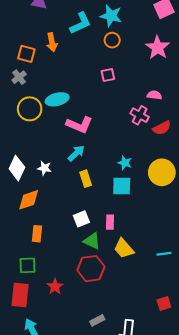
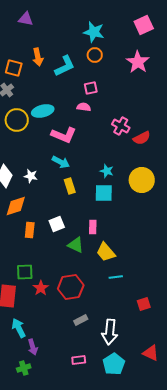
cyan L-shape: (80, 23) -> (65, 66), moved
pink semicircle: (154, 95) -> (84, 107), moved
cyan arrow: (76, 153) -> (61, 162), turned 72
white square: (81, 219) -> (57, 224), moved
orange rectangle: (37, 234) -> (30, 230), moved
cyan line: (164, 254) -> (116, 277), moved
green square: (27, 265) -> (25, 272), moved
red hexagon: (91, 269) -> (71, 287), moved

